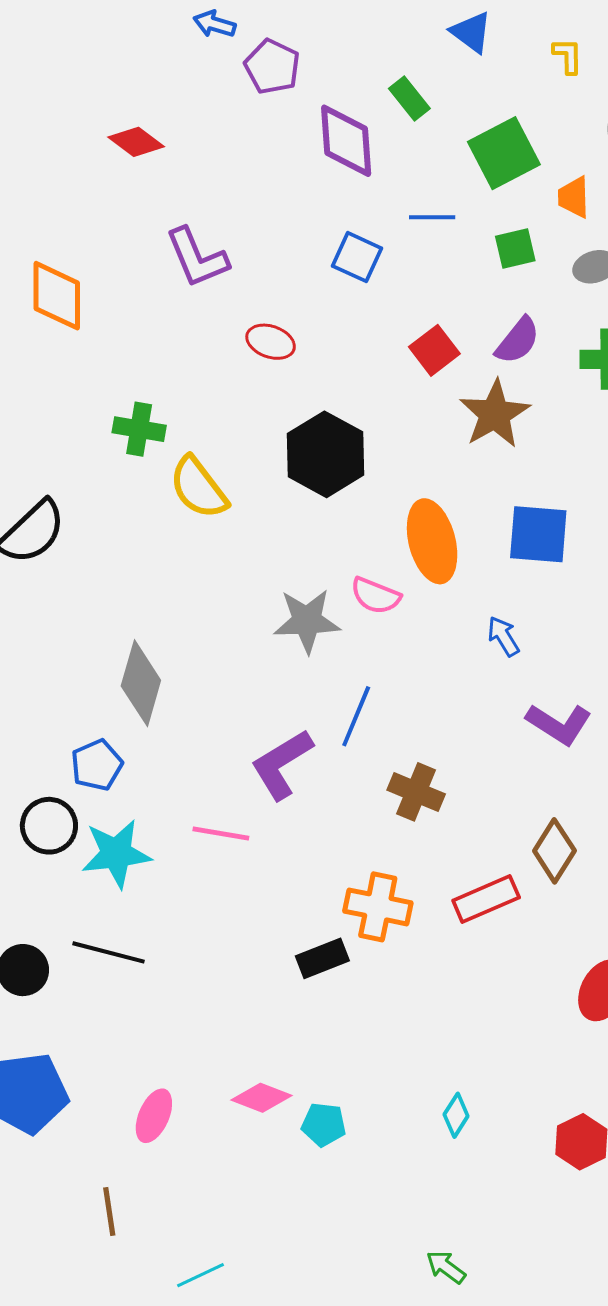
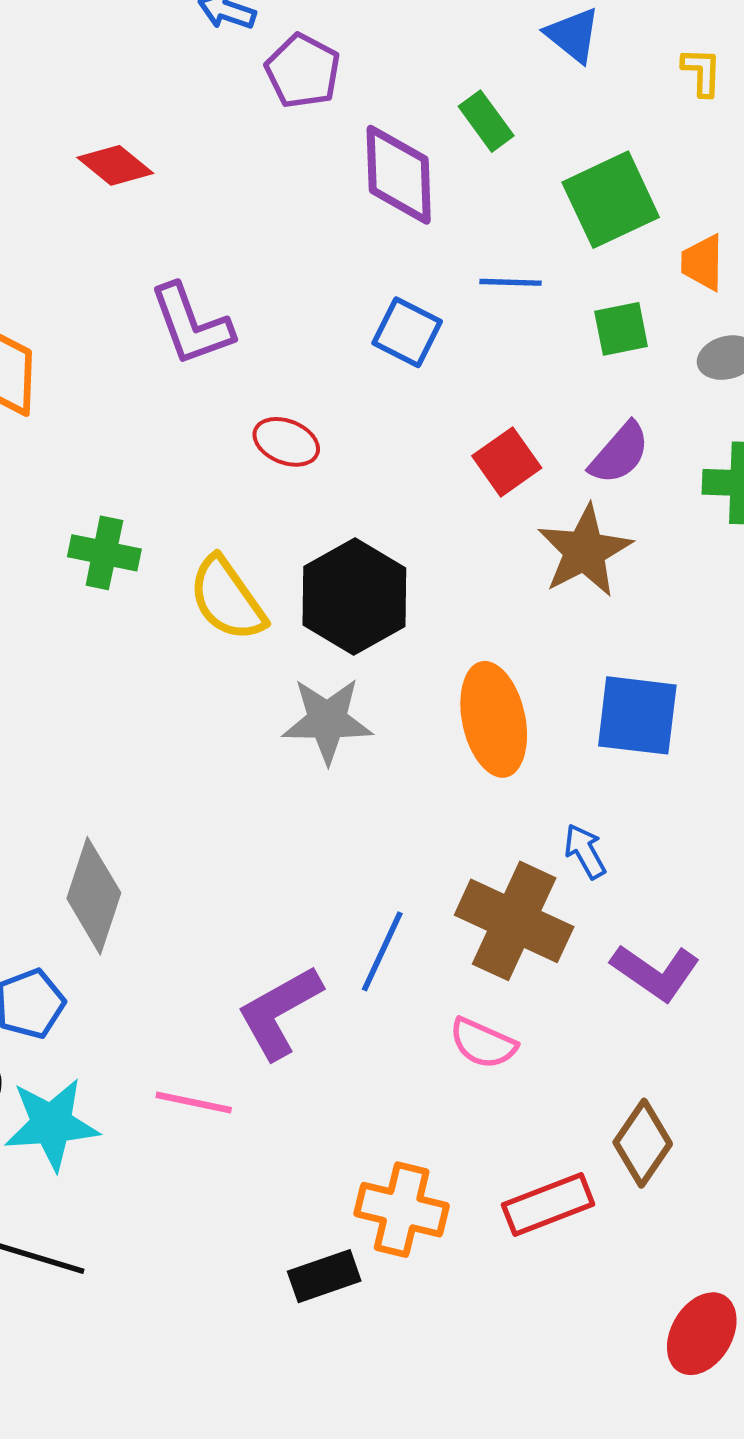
yellow semicircle: (198, 488) -> (227, 599), moved
pink semicircle: (376, 596) -> (483, 1043), moved
gray star: (307, 621) -> (327, 720), moved
brown cross: (416, 792) -> (514, 921), moved, size x1.5

